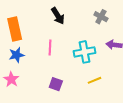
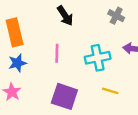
yellow line: (95, 80) -> (110, 91), turned 40
purple square: (56, 84) -> (64, 96), size x1.6

